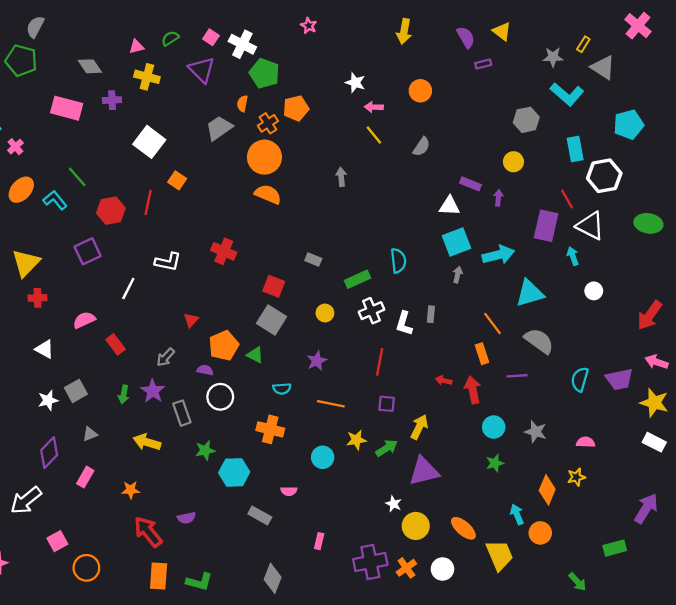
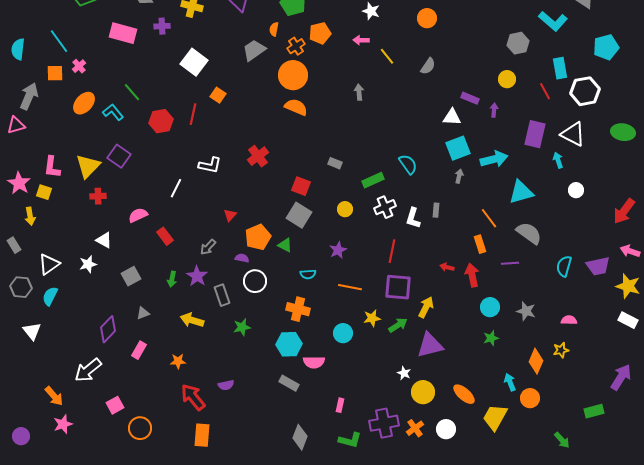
pink arrow: (374, 107) -> (361, 40), moved
red line: (567, 199) -> (545, 91), moved
purple square: (88, 251) -> (119, 156), moved, turned -30
red cross: (224, 251) -> (258, 156), turned 30
cyan semicircle: (398, 261) -> (408, 164), turned -30
white star: (48, 400) -> (88, 264), moved
purple square: (387, 404) -> (398, 287), size x1.8
cyan hexagon: (234, 472) -> (289, 344), moved
pink semicircle: (289, 491) -> (314, 362), size x1.5
yellow trapezoid: (499, 555) -> (495, 417), turned -128
green L-shape: (199, 582) -> (350, 440), moved

